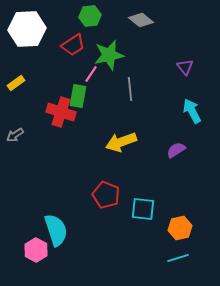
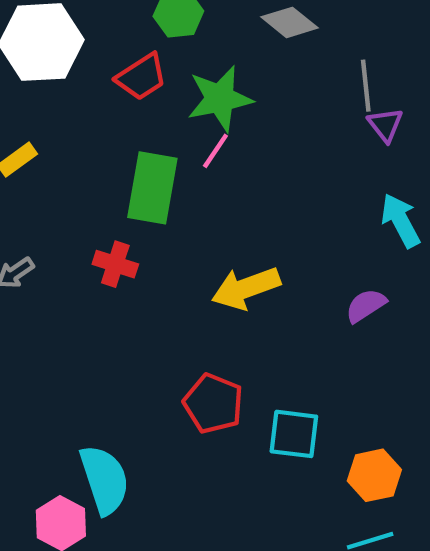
pink line: (91, 74) -> (215, 151), moved
gray line: (130, 89) -> (366, 86), moved
green rectangle: (78, 96) -> (152, 188), size x1.4
red cross: (61, 112) -> (115, 264), moved, size x0.7

